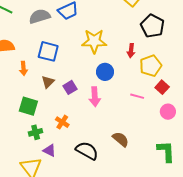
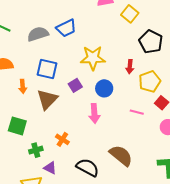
brown triangle: (48, 82) -> (47, 99), size x1.6
purple square: (70, 87) -> (75, 85), moved
green square: (28, 106) -> (17, 126), moved
brown semicircle: (121, 139) -> (121, 156), size x1.4

